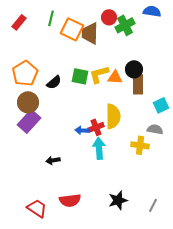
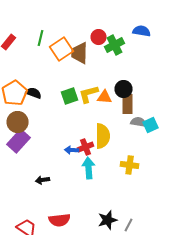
orange square: (72, 29) -> (62, 49), turned 30
green square: (80, 76) -> (70, 96), turned -30
black semicircle: (54, 82) -> (34, 93), moved, turned -119
gray semicircle: (155, 129) -> (139, 122), moved
gray line: (153, 205) -> (129, 225), moved

